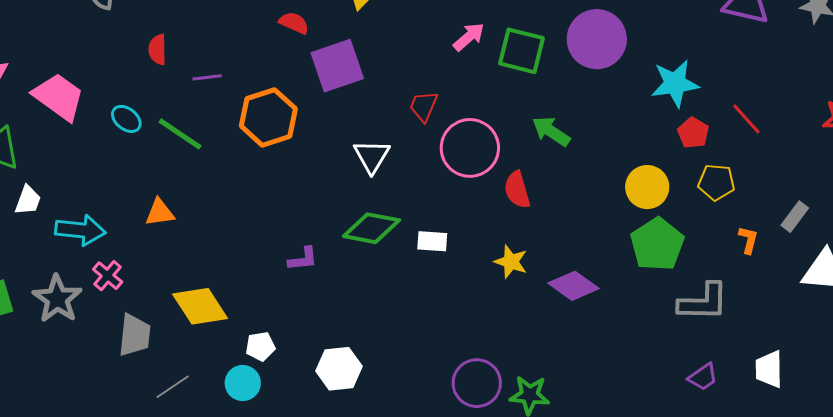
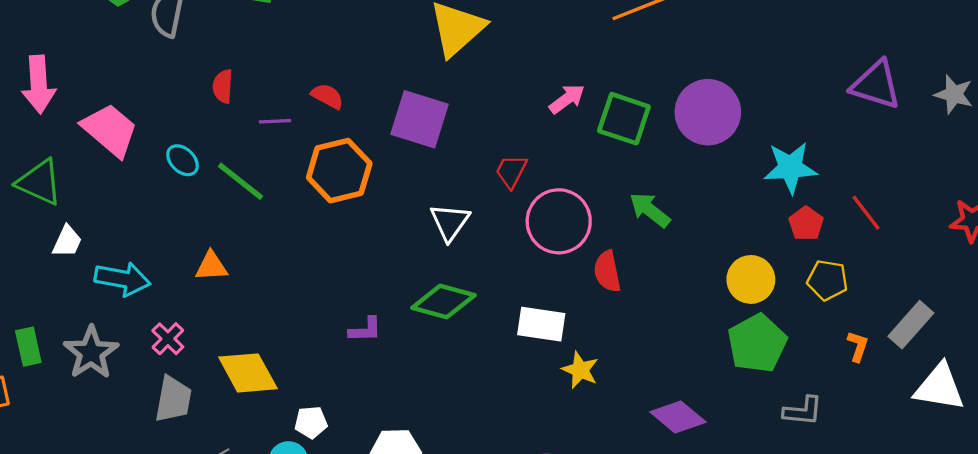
red semicircle: (294, 23) -> (327, 96), moved
purple square: (337, 66) -> (420, 119), turned 32
gray rectangle: (795, 217) -> (911, 325), size x1.4
white rectangle: (432, 241) -> (541, 324), moved, size x1.4
yellow star: (511, 262) -> (580, 370), moved
pink cross: (108, 276) -> (168, 339), moved
purple diamond: (573, 286) -> (678, 417), moved
gray L-shape: (703, 302) -> (803, 411), size x0.7

